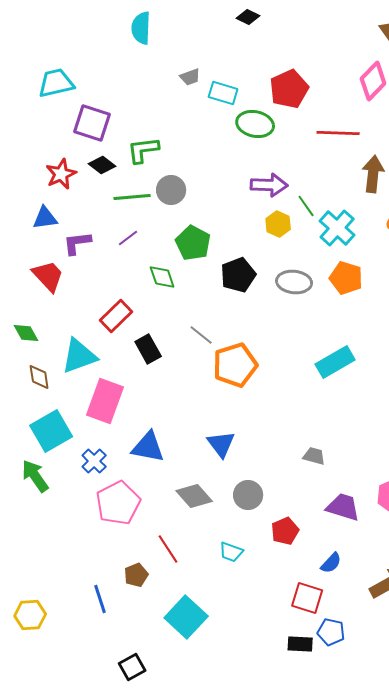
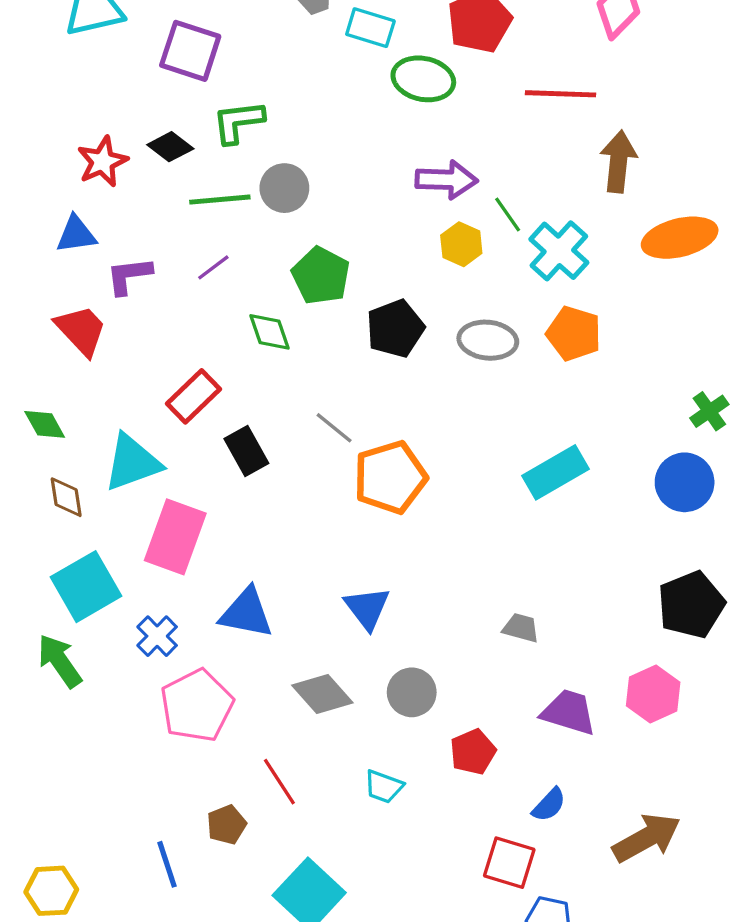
purple square: (92, 123) -> (190, 51), moved

